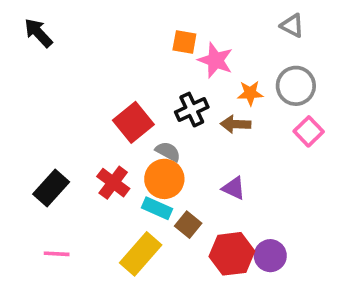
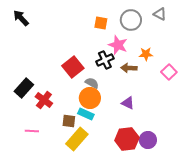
pink star: (215, 60) -> (118, 45), moved
gray circle: (296, 86) -> (131, 20), moved
orange star: (250, 93) -> (146, 54), moved
red cross: (113, 183) -> (44, 100), moved
black rectangle: (51, 188) -> (24, 88), moved
brown square: (188, 225) -> (69, 121), moved, turned -32
pink line: (57, 254) -> (32, 131), moved

